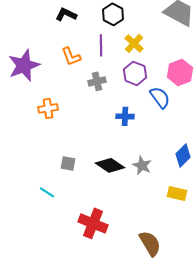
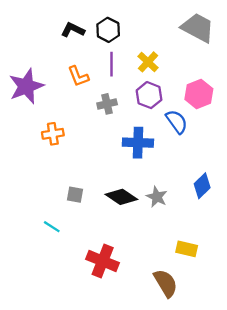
black hexagon: (113, 14) -> (108, 30), moved
blue cross: (125, 116) -> (138, 143), size x1.5
yellow rectangle: (177, 193) -> (187, 249), moved

